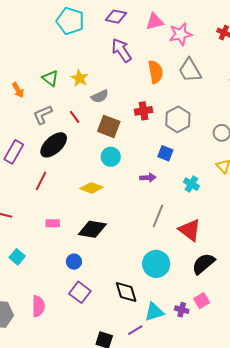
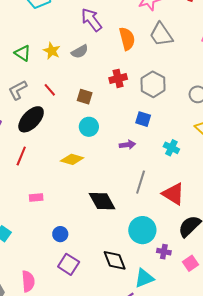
gray semicircle: (100, 96) -> (80, 52), moved
brown square: (109, 126) -> (85, 97), size x0.7
black diamond: (92, 229) -> (102, 201), moved, turned 56
purple cross: (182, 310) -> (164, 252), moved

